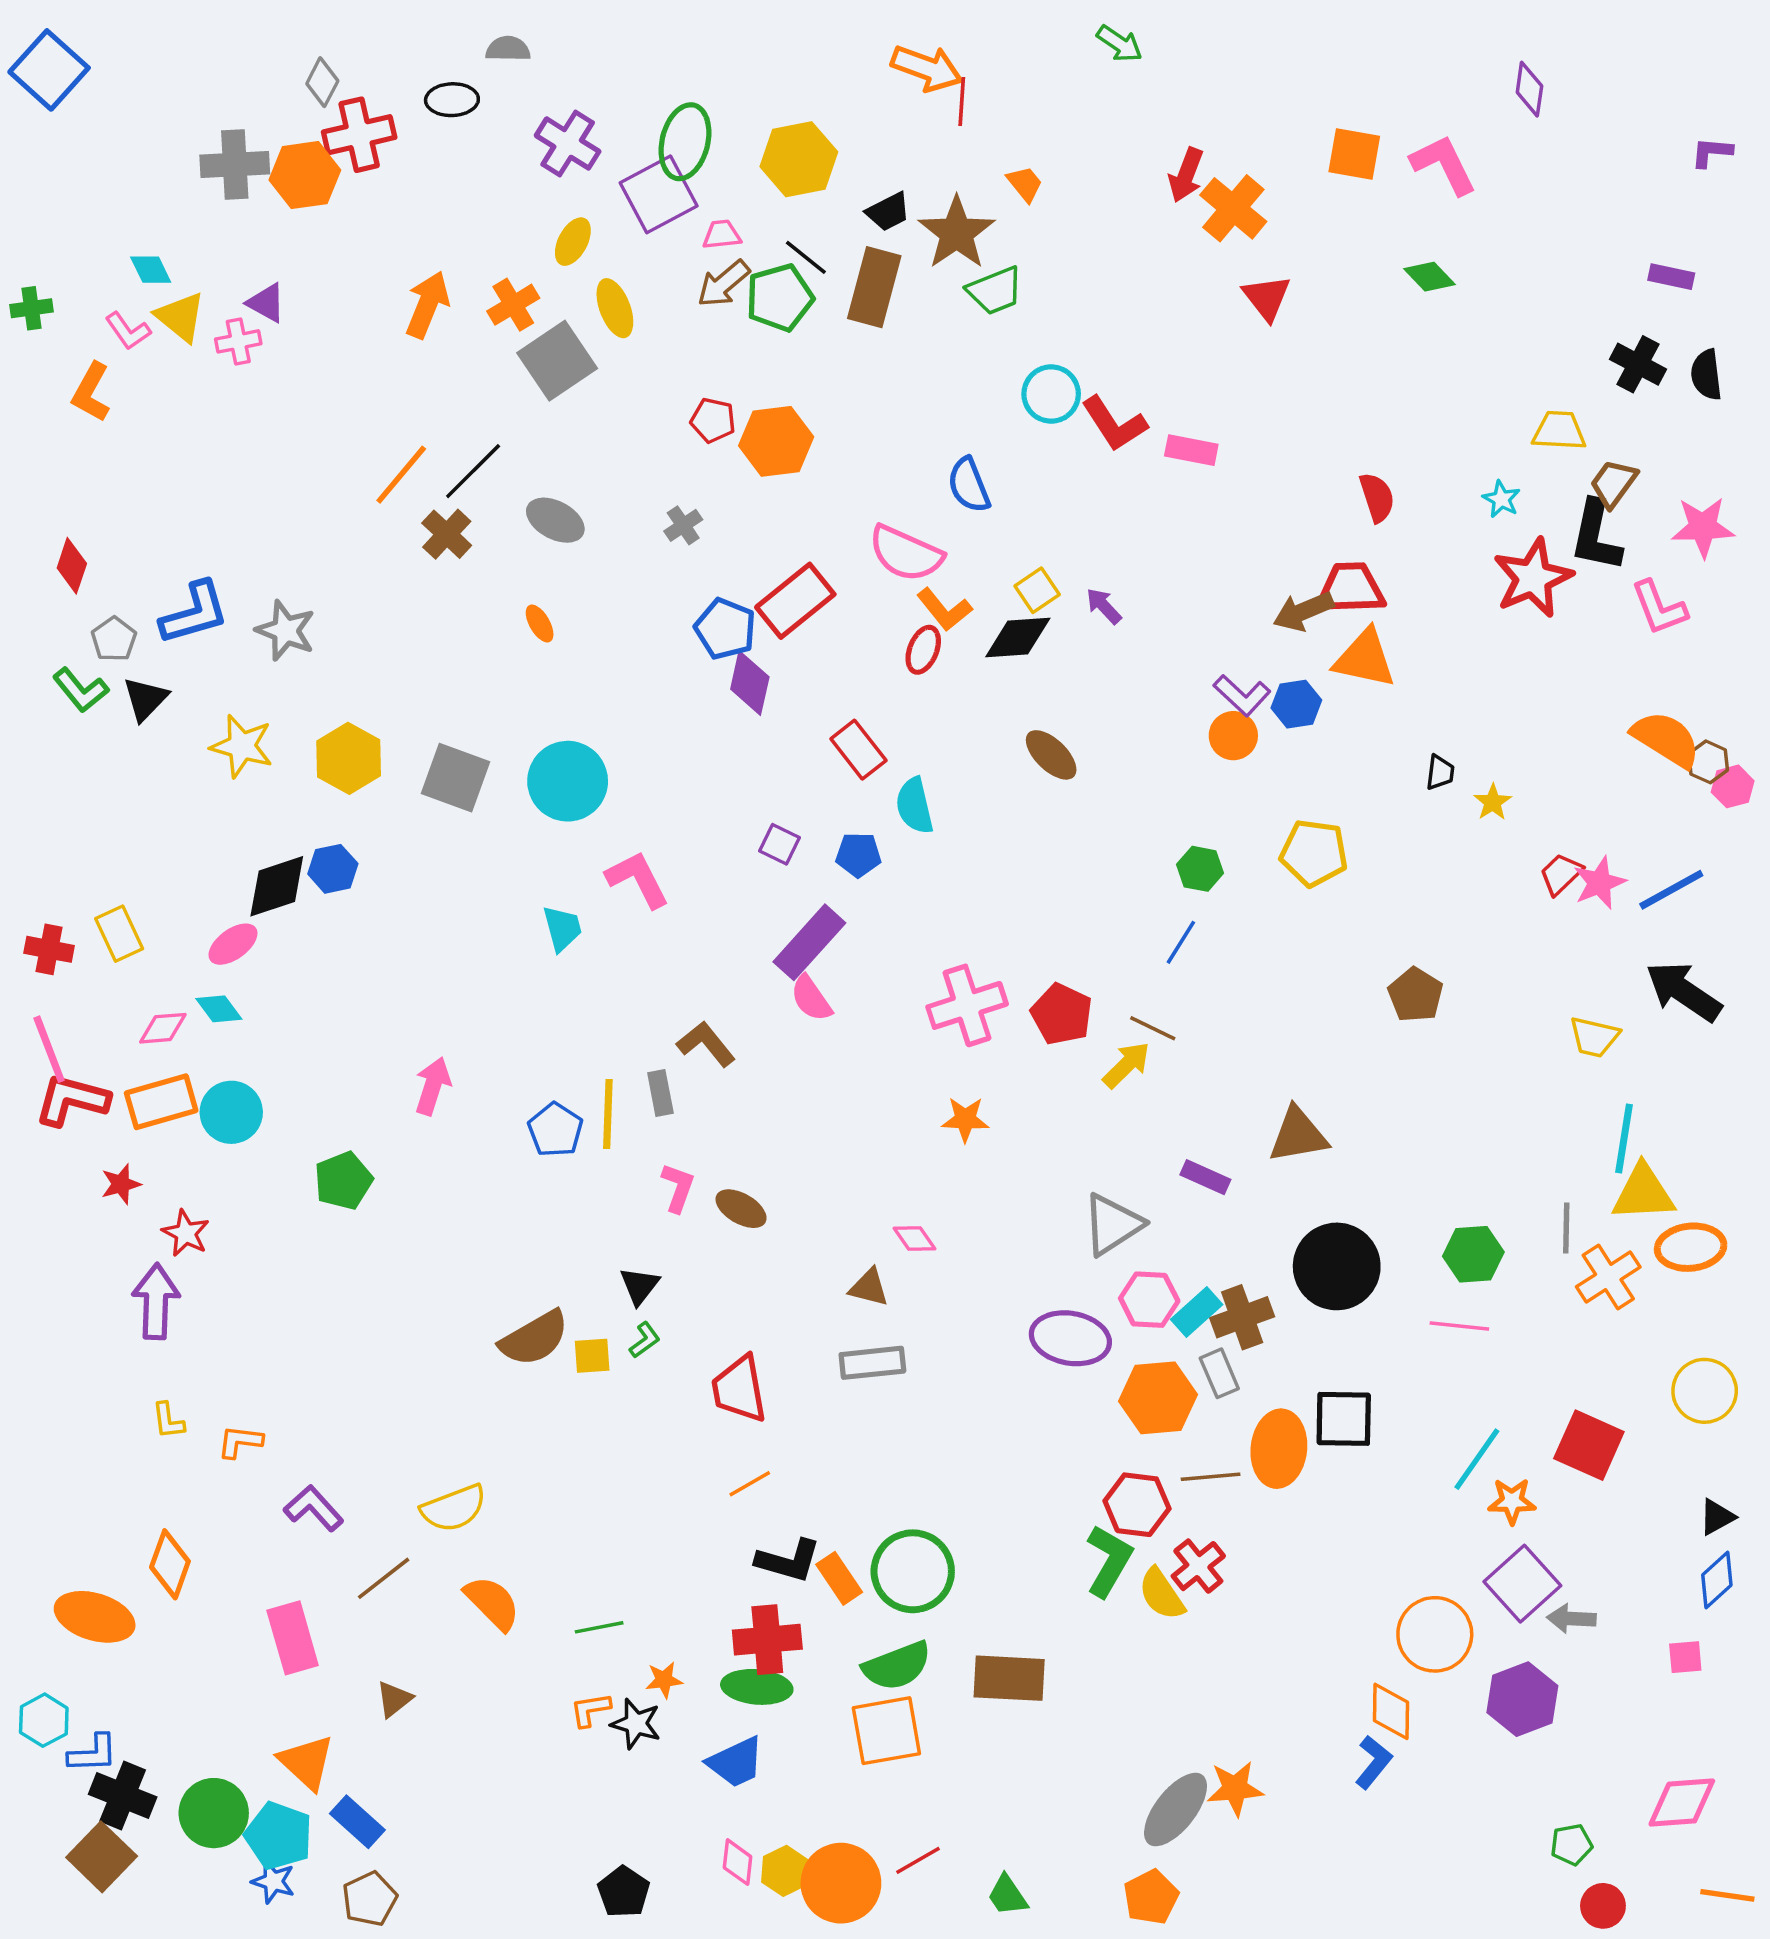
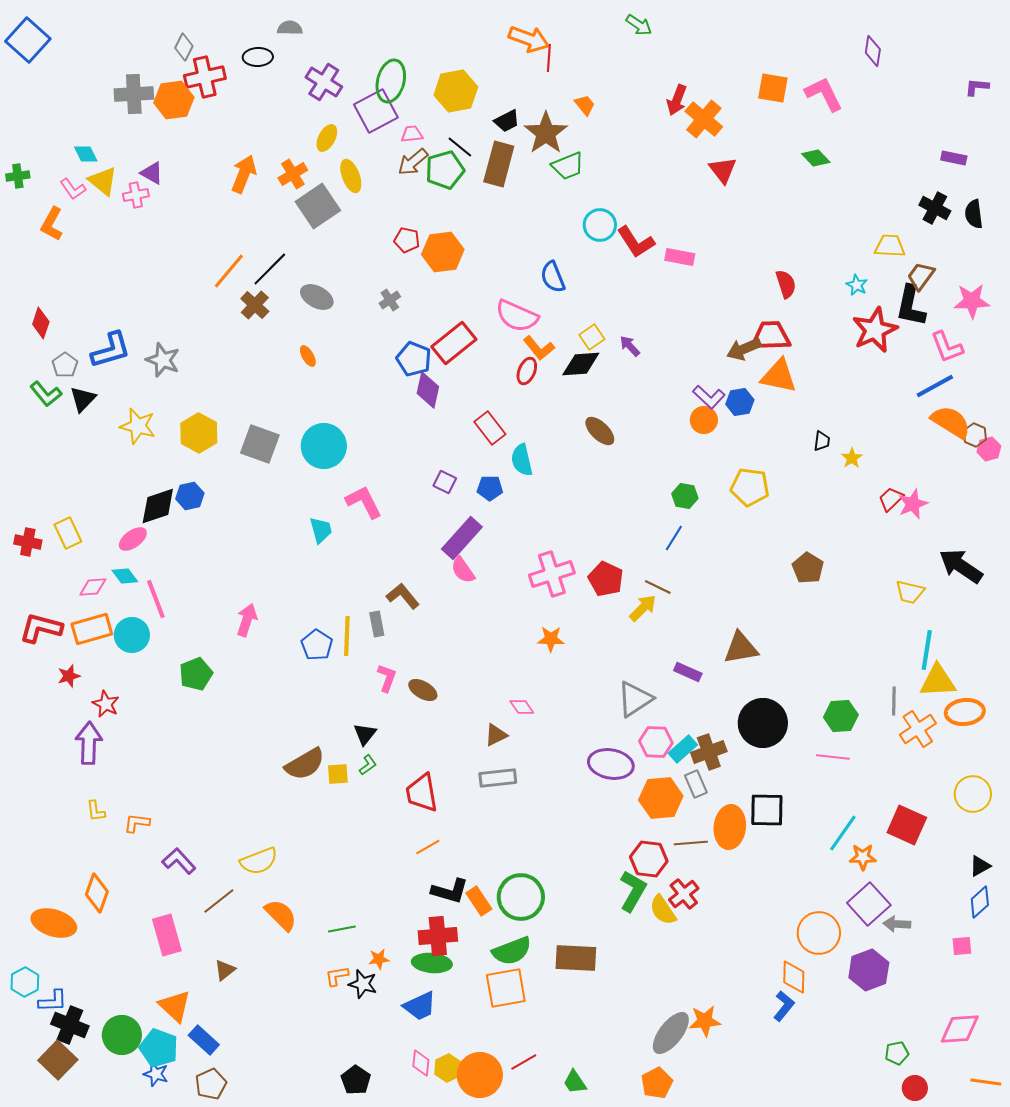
blue line: (1671, 890) -> (935, 386), moved
pink line: (49, 1049) -> (156, 599), moved
brown triangle: (869, 1287) -> (496, 735), turned -40

